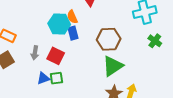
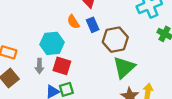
cyan hexagon: (59, 24) -> (52, 43), moved
blue rectangle: (73, 33) -> (93, 25), moved

